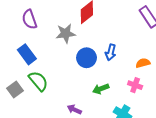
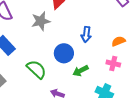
blue circle: (87, 58) -> (64, 53), moved
green semicircle: (38, 81) -> (36, 69), moved

